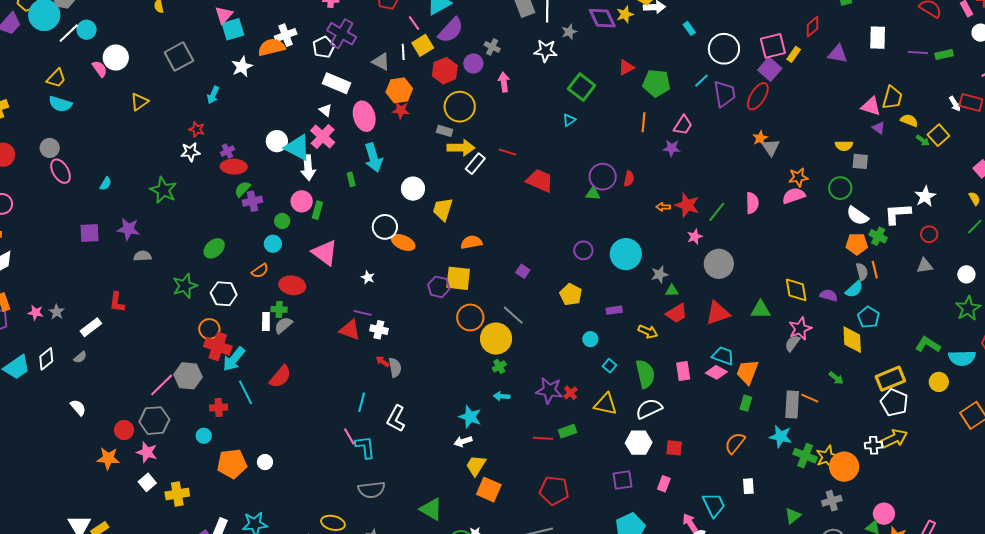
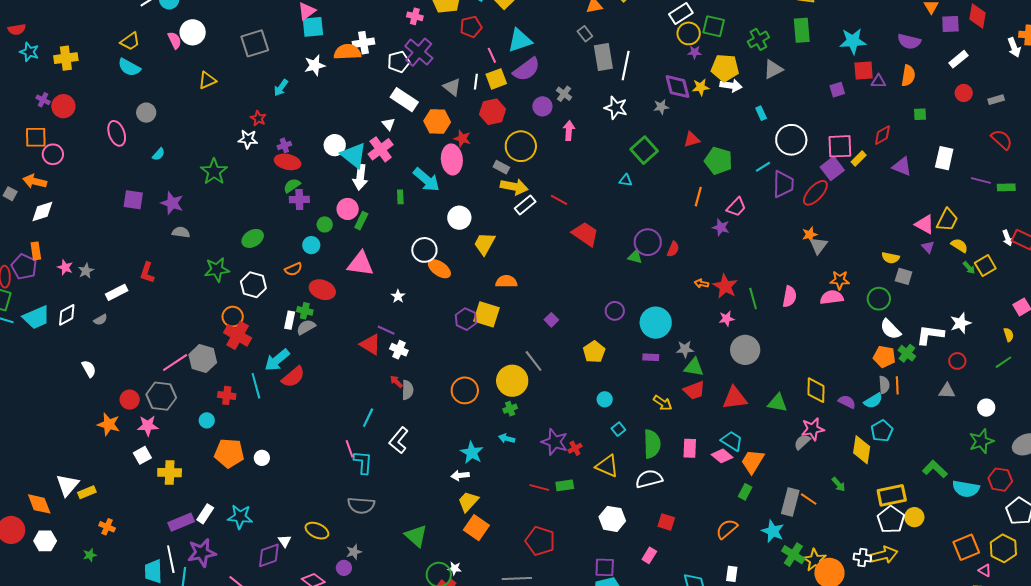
gray star: (569, 32) -> (661, 107), moved
red hexagon: (445, 71) -> (493, 112), moved
orange hexagon: (399, 90) -> (437, 122), moved
pink ellipse: (364, 116) -> (452, 159), moved
cyan triangle: (569, 120) -> (626, 180), turned 32
gray circle: (50, 148) -> (146, 113), moved
cyan arrow: (373, 158) -> (426, 180), turned -44
green line: (717, 212) -> (753, 298), turned -65
pink triangle: (325, 253) -> (360, 264), turned -40
green triangle: (672, 291) -> (694, 367), size x1.5
purple rectangle: (614, 310) -> (651, 357), moved
orange circle: (470, 317) -> (465, 390), moved
cyan arrow: (234, 359) -> (277, 360), moved
yellow circle: (939, 382) -> (914, 517), moved
white hexagon: (639, 443) -> (612, 519), moved
pink star: (147, 452) -> (148, 426), turned -30
yellow star: (827, 457) -> (815, 560), turned -30
purple square: (623, 480) -> (605, 567), moved

